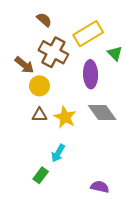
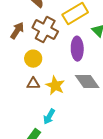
brown arrow: (24, 65) -> (17, 31), moved, turned -96

